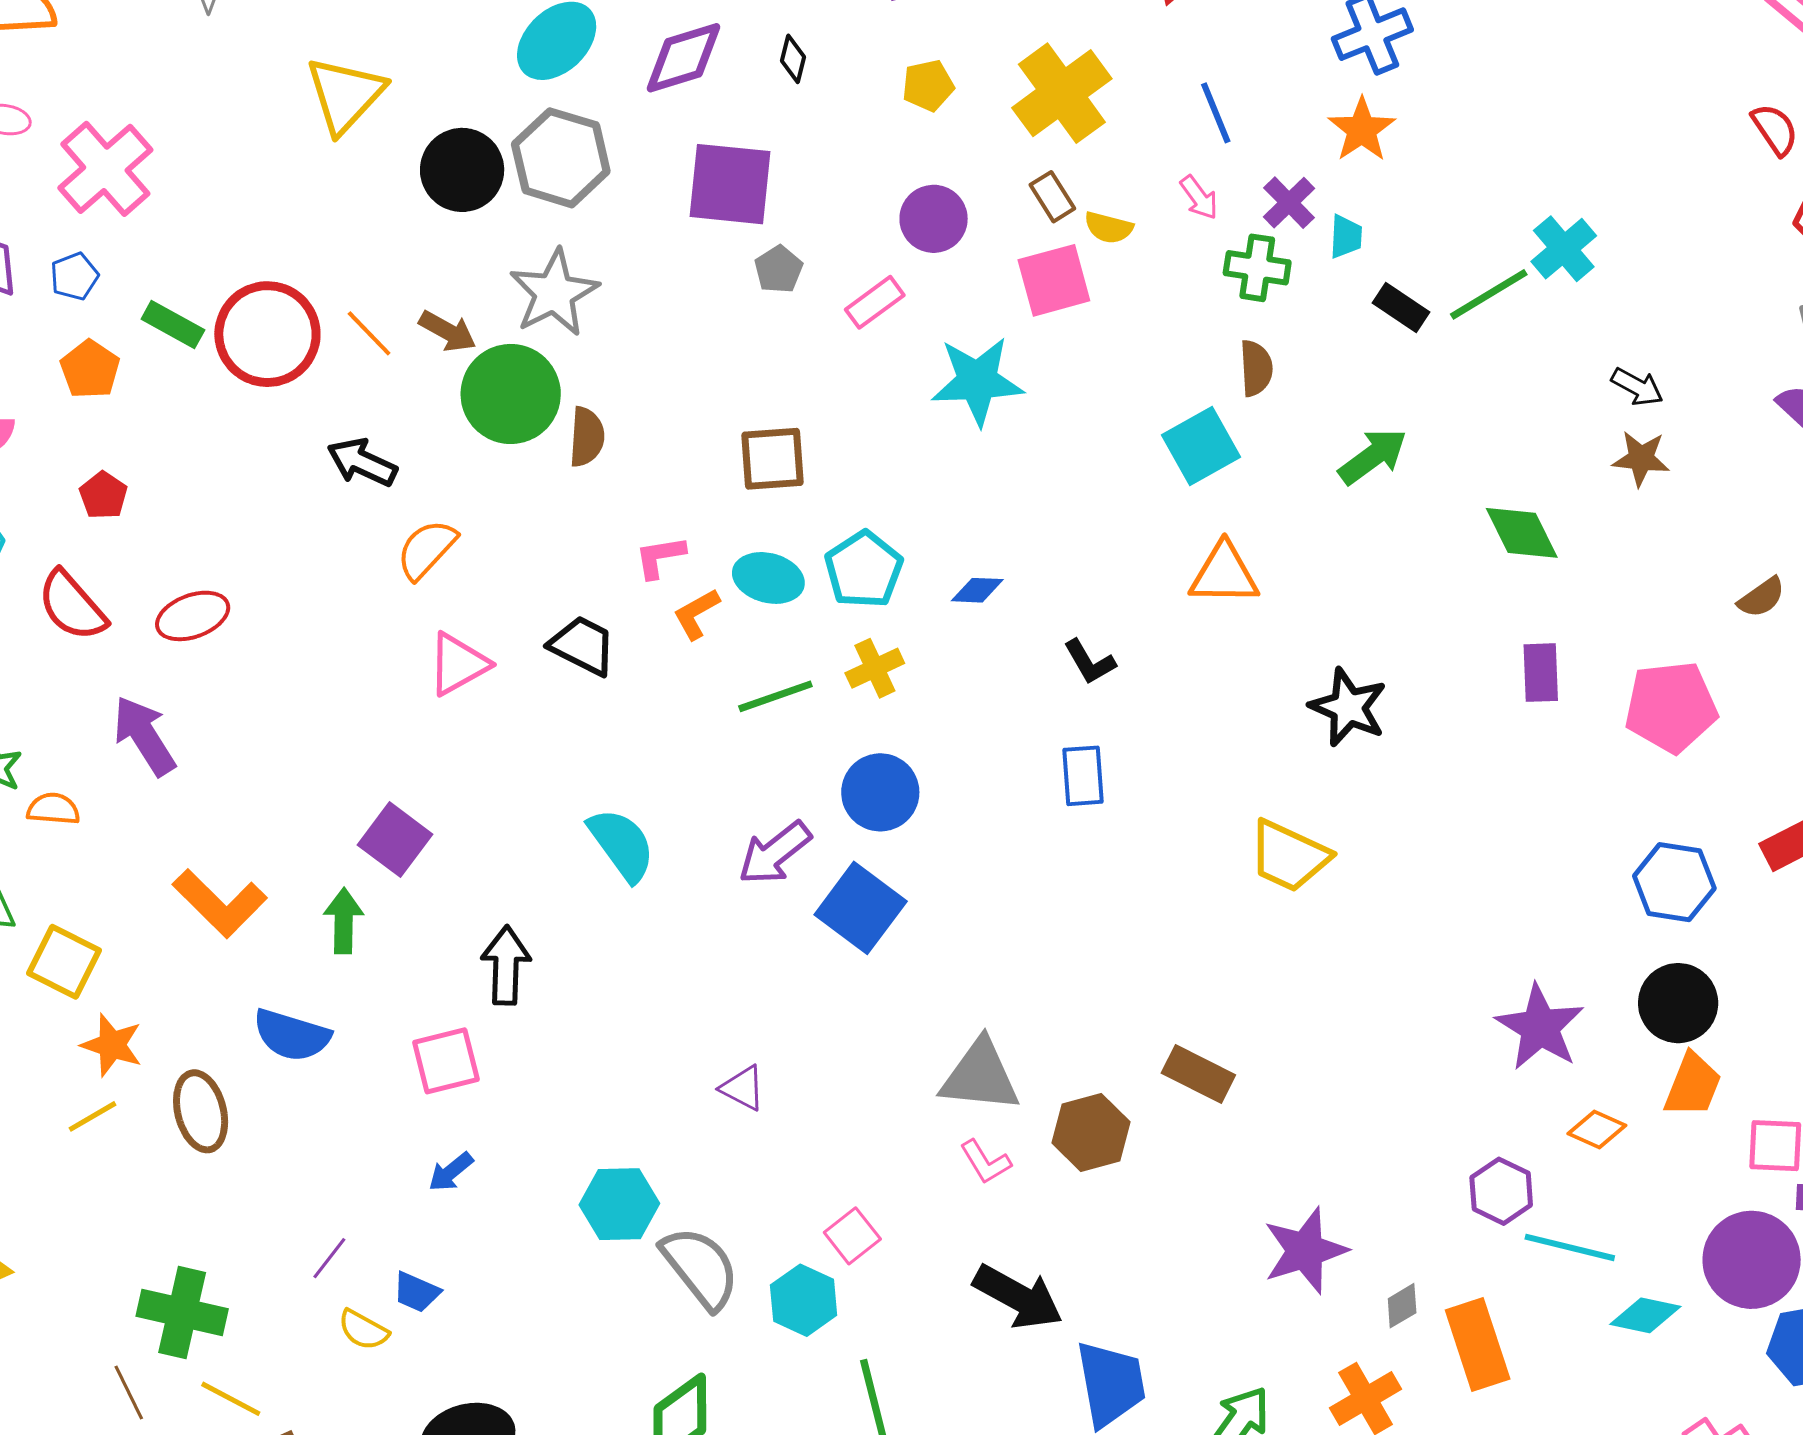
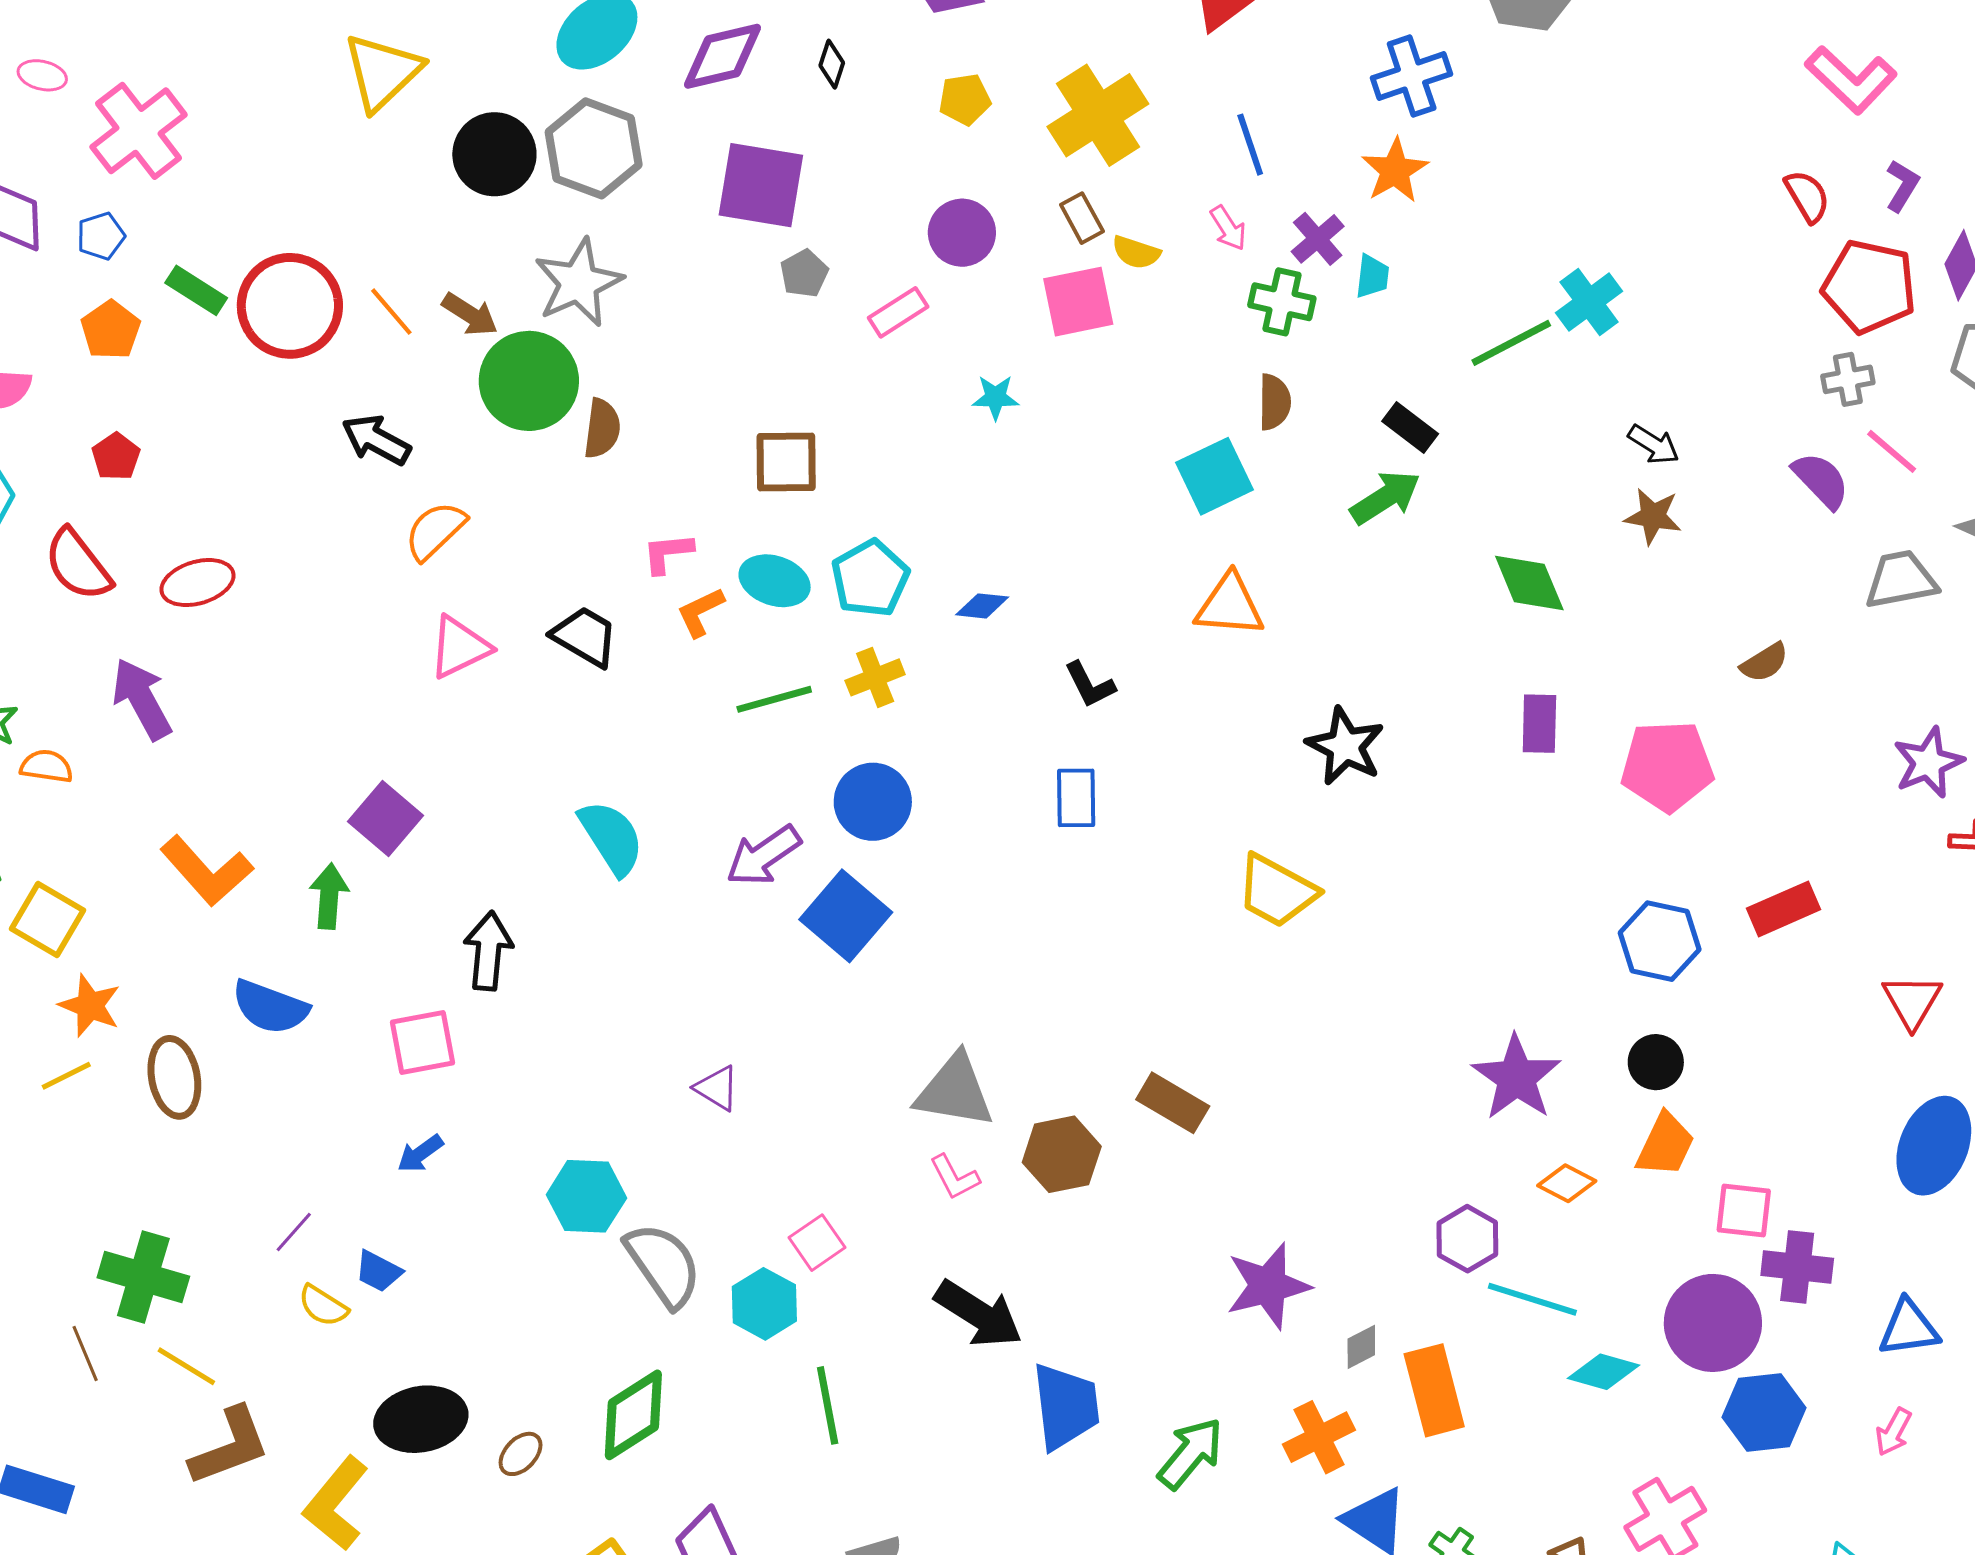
black rectangle: (1401, 308) -> (1410, 427), moved
cyan star: (977, 381) -> (995, 397), size x0.5
black circle: (1678, 1003) -> (1656, 1062), size x0.7

